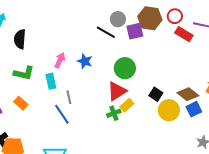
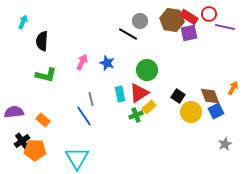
red circle: (175, 16) -> (209, 14), moved
purple square: (135, 31) -> (189, 33), moved
red rectangle: (184, 34) -> (189, 17), moved
cyan rectangle: (51, 81) -> (120, 94), moved
brown diamond: (188, 94) -> (210, 96), turned 30
orange rectangle: (21, 103) -> (43, 120), moved

